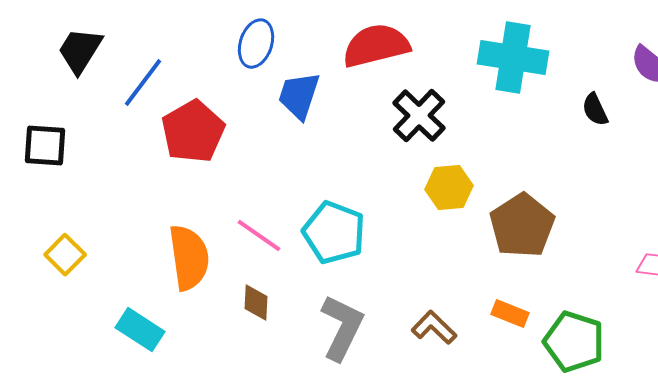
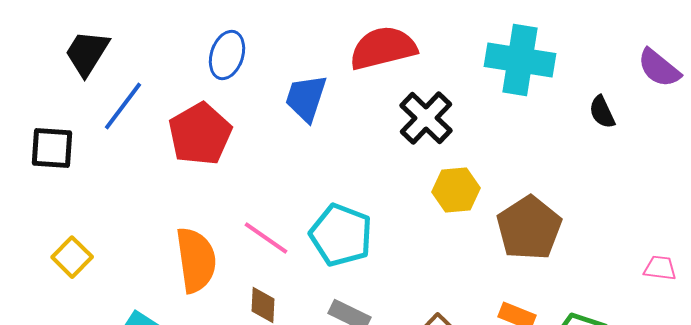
blue ellipse: (256, 44) -> (227, 55), moved
blue line: (143, 83) -> (123, 106), moved

